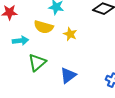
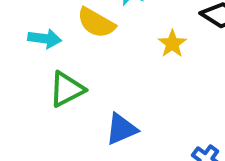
yellow star: (70, 34) -> (172, 44), moved

